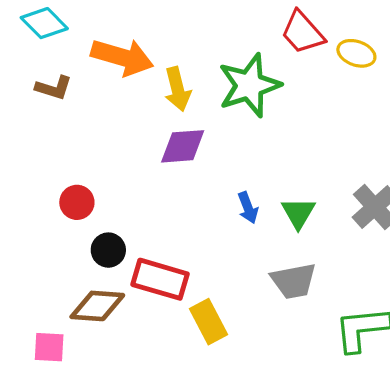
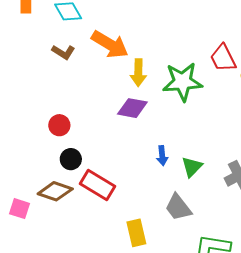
gray trapezoid: (294, 281) -> (178, 207), turned 48
yellow rectangle: (208, 322) -> (136, 233), moved

